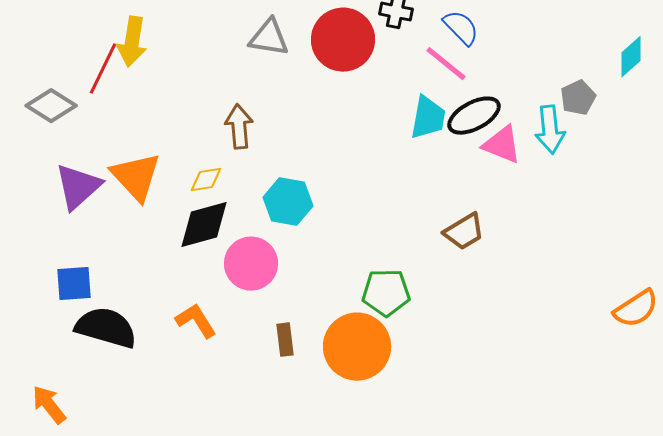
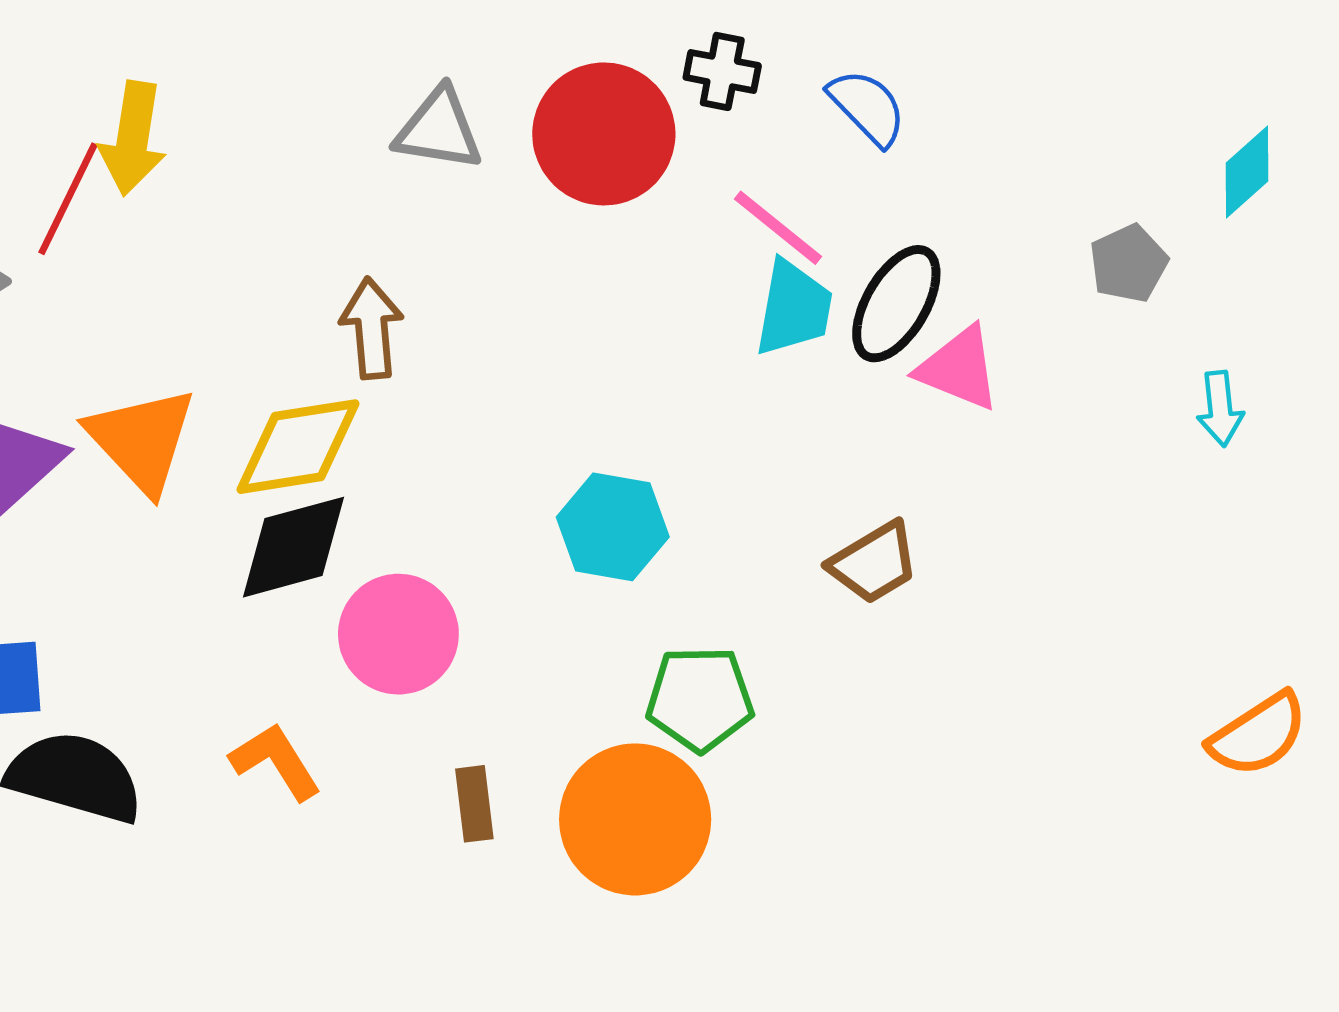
pink line: (446, 64) -> (778, 228), moved
black ellipse: (474, 116) -> (896, 304), turned -32
cyan arrow: (550, 130) -> (1220, 409), moved, size x0.7
yellow diamond: (206, 180) -> (298, 447), size x1.8
cyan hexagon: (288, 202) -> (613, 527), moved

